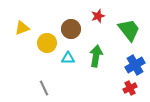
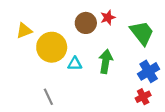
brown circle: (71, 29) -> (86, 23), moved
yellow circle: (47, 43) -> (52, 47), size x1.4

